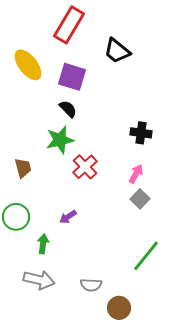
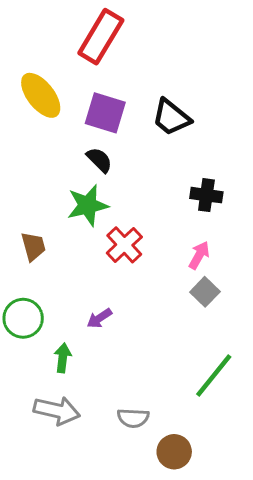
black trapezoid: (117, 51) -> (171, 117), moved

